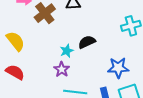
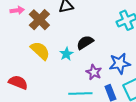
yellow semicircle: (16, 41) -> (40, 51), moved
purple star: (62, 69) -> (94, 72), moved

